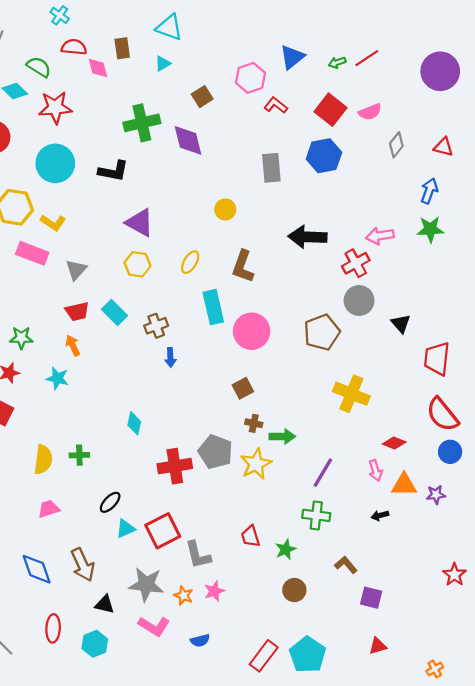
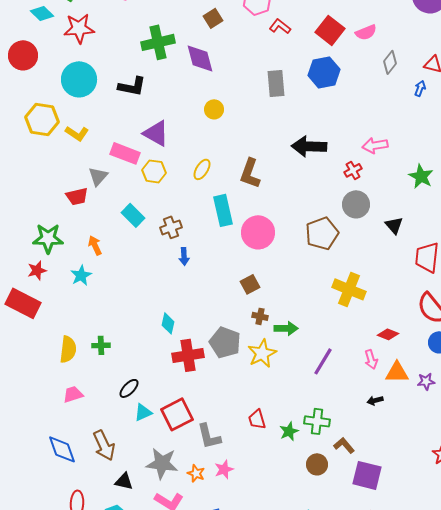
blue arrow: (429, 191) -> (420, 88), moved, size x0.7
yellow circle: (225, 209) -> (214, 109), moved
green star: (430, 229) -> (421, 176), moved, turned 30
pink rectangle: (32, 253) -> (125, 153), moved
red cross: (356, 263) -> (353, 170), size x0.7
red trapezoid: (77, 311) -> (77, 196), moved
green star: (21, 338) -> (48, 238), size x1.4
cyan star: (57, 378) -> (81, 275), turned 30
cyan diamond: (134, 423) -> (168, 323), moved
green cross: (316, 515) -> (317, 421), moved
brown circle: (294, 590) -> (317, 464), moved
purple square: (371, 598) -> (367, 475), size x1.4

